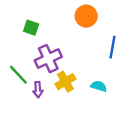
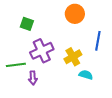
green line: (18, 75) -> (16, 65), turned -54
yellow cross: (65, 82) -> (73, 57), moved

